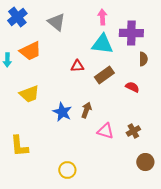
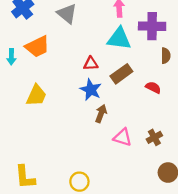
yellow trapezoid: (29, 94) -> (36, 95), turned -45
blue star: (62, 112) -> (91, 90), moved
yellow L-shape: (19, 146) -> (25, 177), moved

